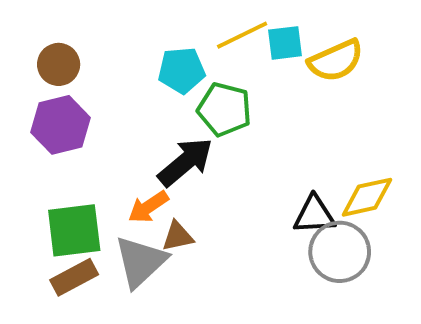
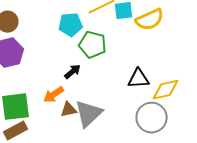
black arrow: (185, 162) -> (73, 72), size x0.6
black triangle: (314, 215) -> (139, 79), moved
gray triangle: (141, 262) -> (89, 114), moved

